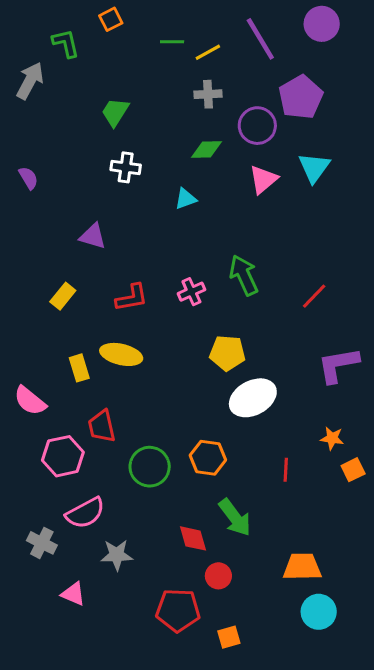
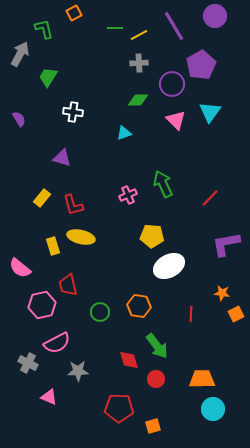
green trapezoid: (115, 112) -> (48, 77), moved
white cross: (126, 167) -> (73, 112), moved
pink triangle: (263, 179) -> (176, 120), turned -35
red L-shape: (132, 298) -> (73, 205), moved, turned 85
green circle: (150, 467) -> (100, 312), size x0.7
red circle: (218, 576) -> (156, 379), moved

